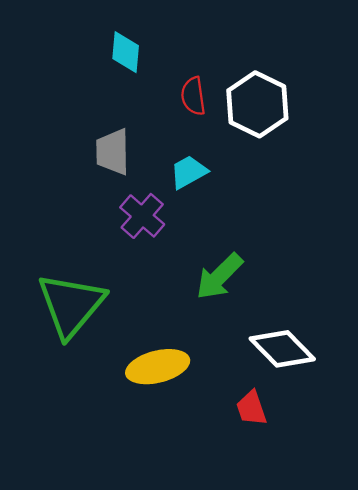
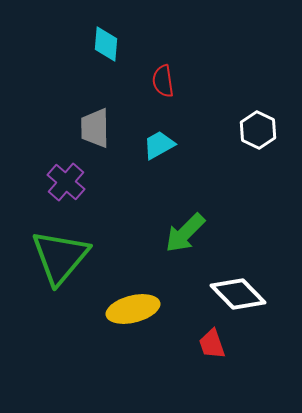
white hexagon: (257, 104) -> (258, 130), moved, size x0.7
purple cross: (142, 216) -> (66, 182), moved

